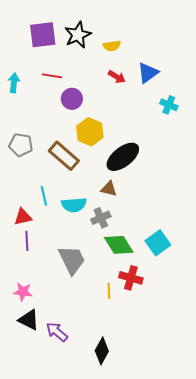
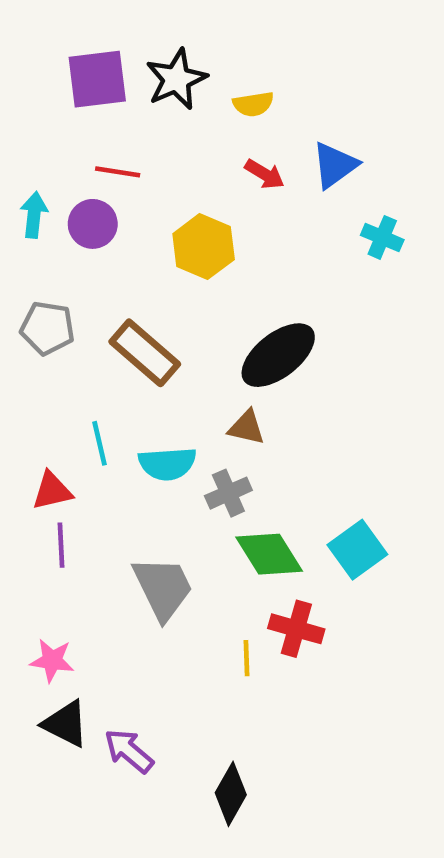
cyan arrow: (14, 83) -> (34, 215), moved
purple circle: (72, 99) -> (93, 224), moved
yellow hexagon: (90, 132) -> (204, 247), moved

